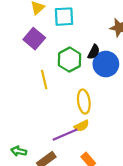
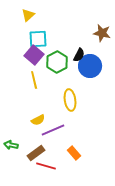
cyan square: (64, 17) -> (38, 39), moved
purple square: (34, 39) -> (34, 55), moved
yellow semicircle: (82, 126) -> (38, 120), moved

